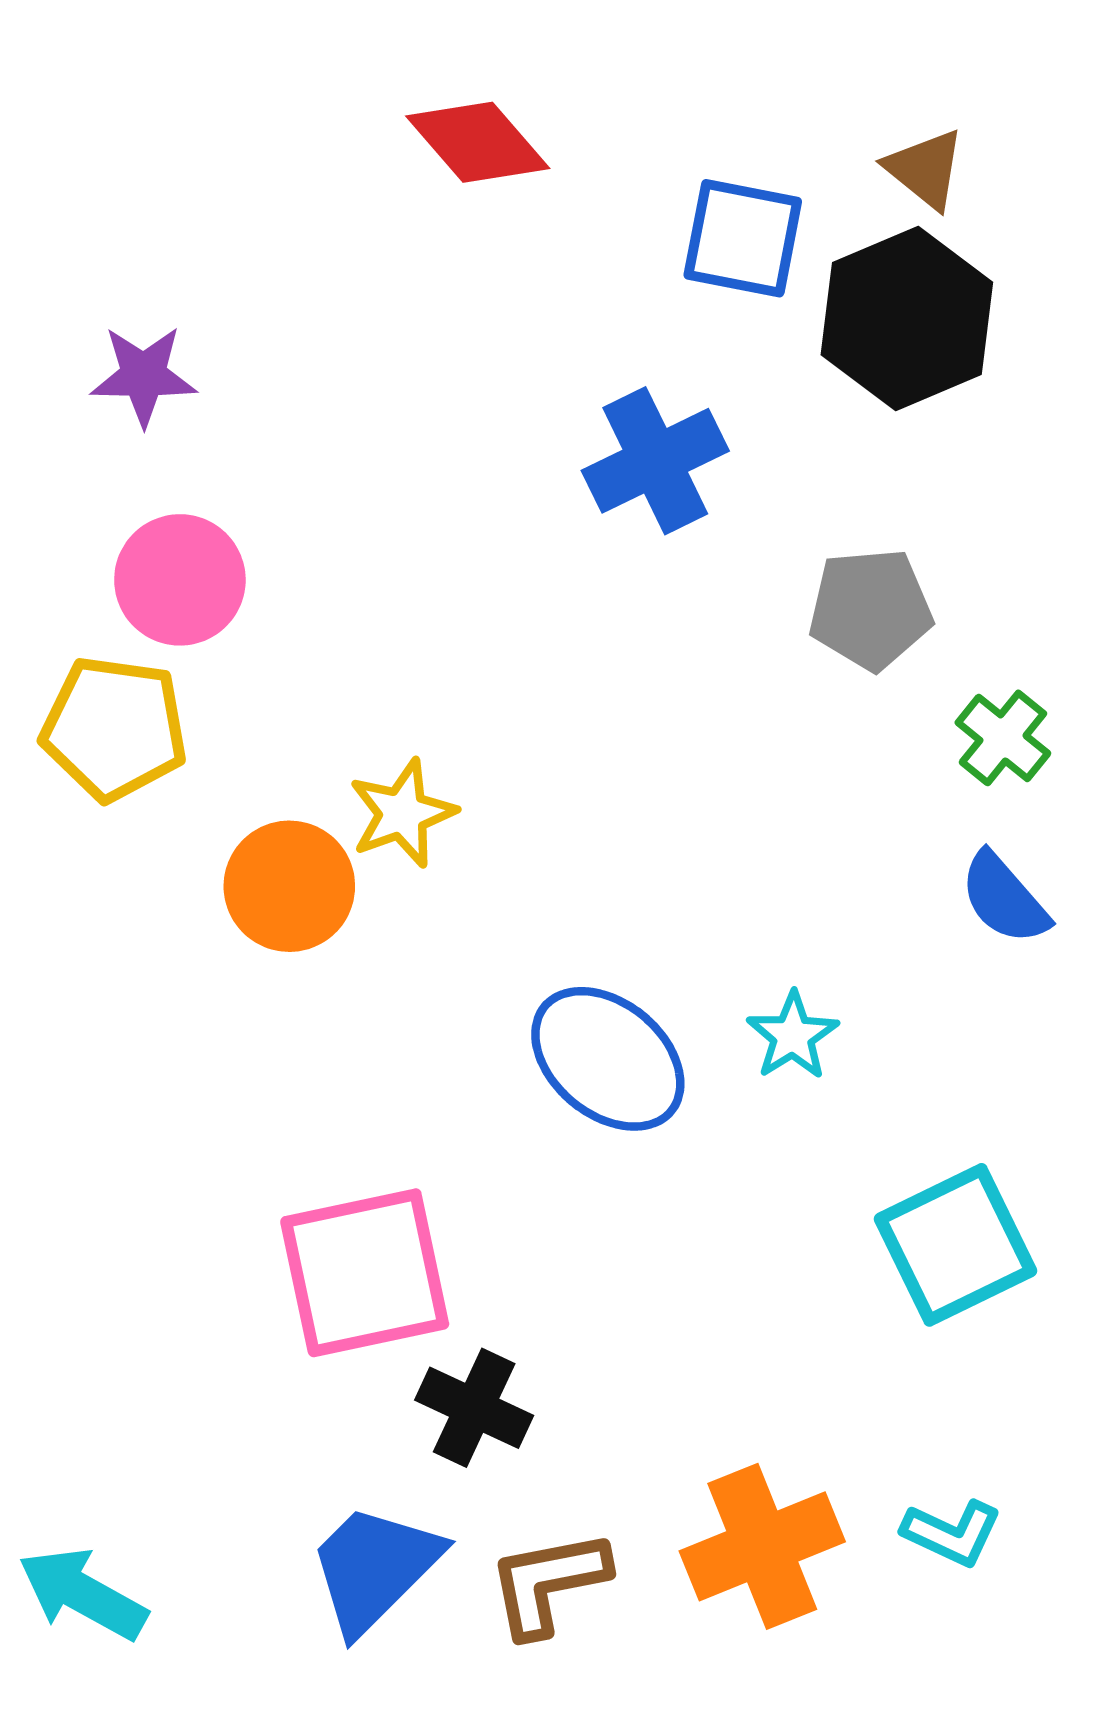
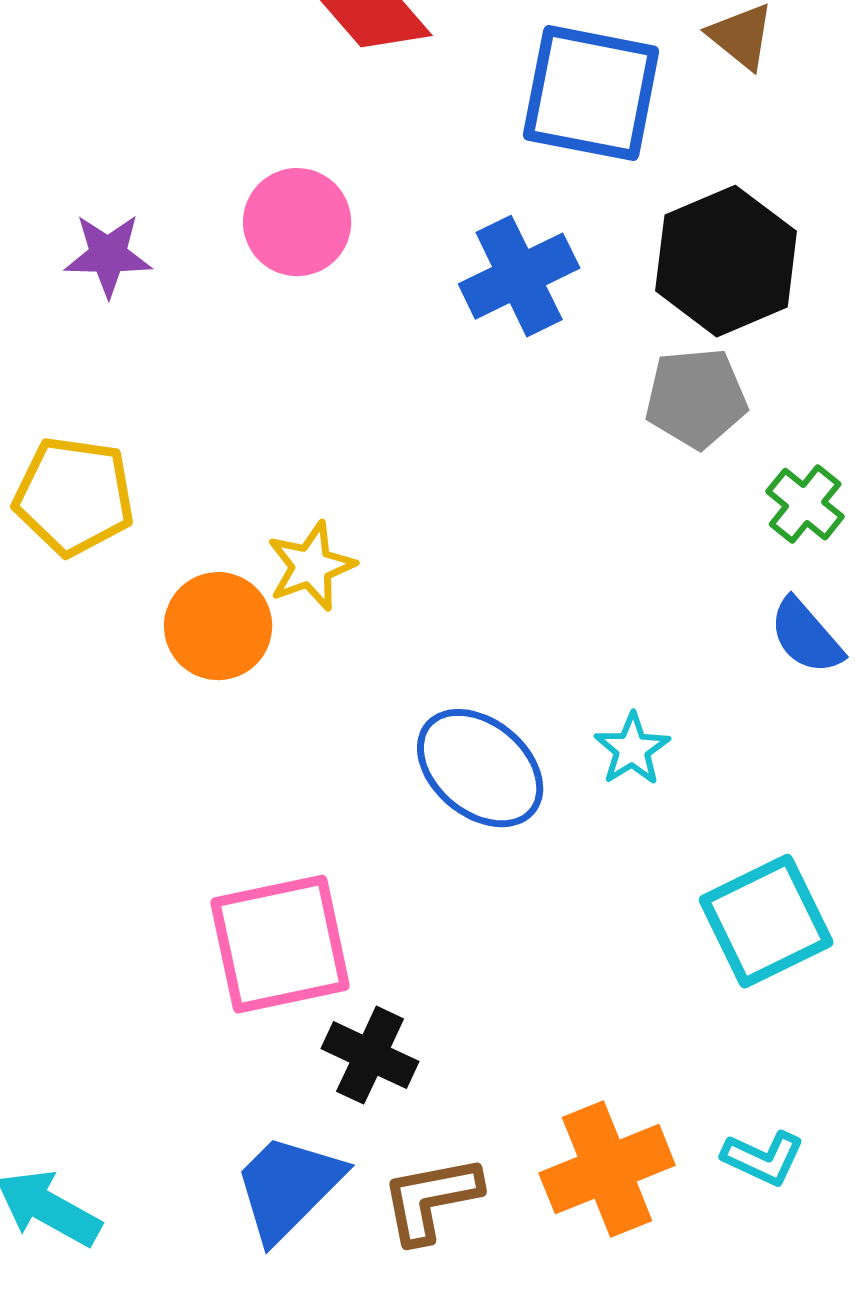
blue square: (743, 238) -> (591, 93), size x1.4
black hexagon: (907, 319) -> (726, 261), moved
purple star: (143, 376) -> (108, 255), moved
pink circle: (180, 580) -> (297, 222), moved

